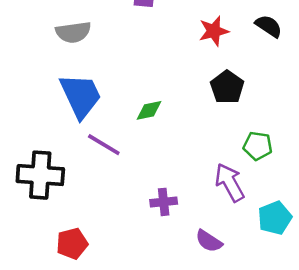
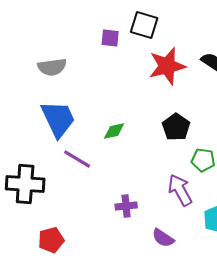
red star: (214, 31) -> (167, 66), size x1.5
black pentagon: (227, 87) -> (176, 127), moved

